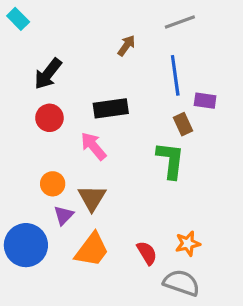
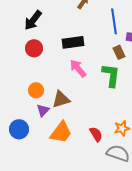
pink arrow: (93, 146) -> (78, 68), moved
brown triangle: (92, 198) -> (61, 99), turned 42
blue circle: (26, 245) -> (19, 129), size x0.7

